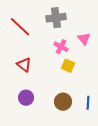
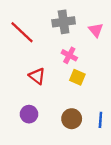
pink triangle: (84, 39) -> (96, 30), moved
red triangle: (24, 65) -> (37, 76), moved

